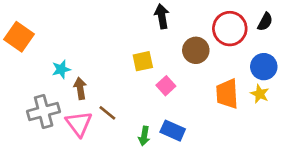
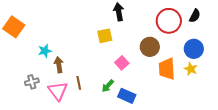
brown circle: (196, 50) -> (150, 47), moved
yellow square: (143, 61) -> (105, 36), moved
gray cross: (44, 111) -> (32, 82), size x0.6
brown line: (107, 113) -> (79, 83), turned 40
green arrow: (144, 136) -> (108, 86), moved, turned 32

